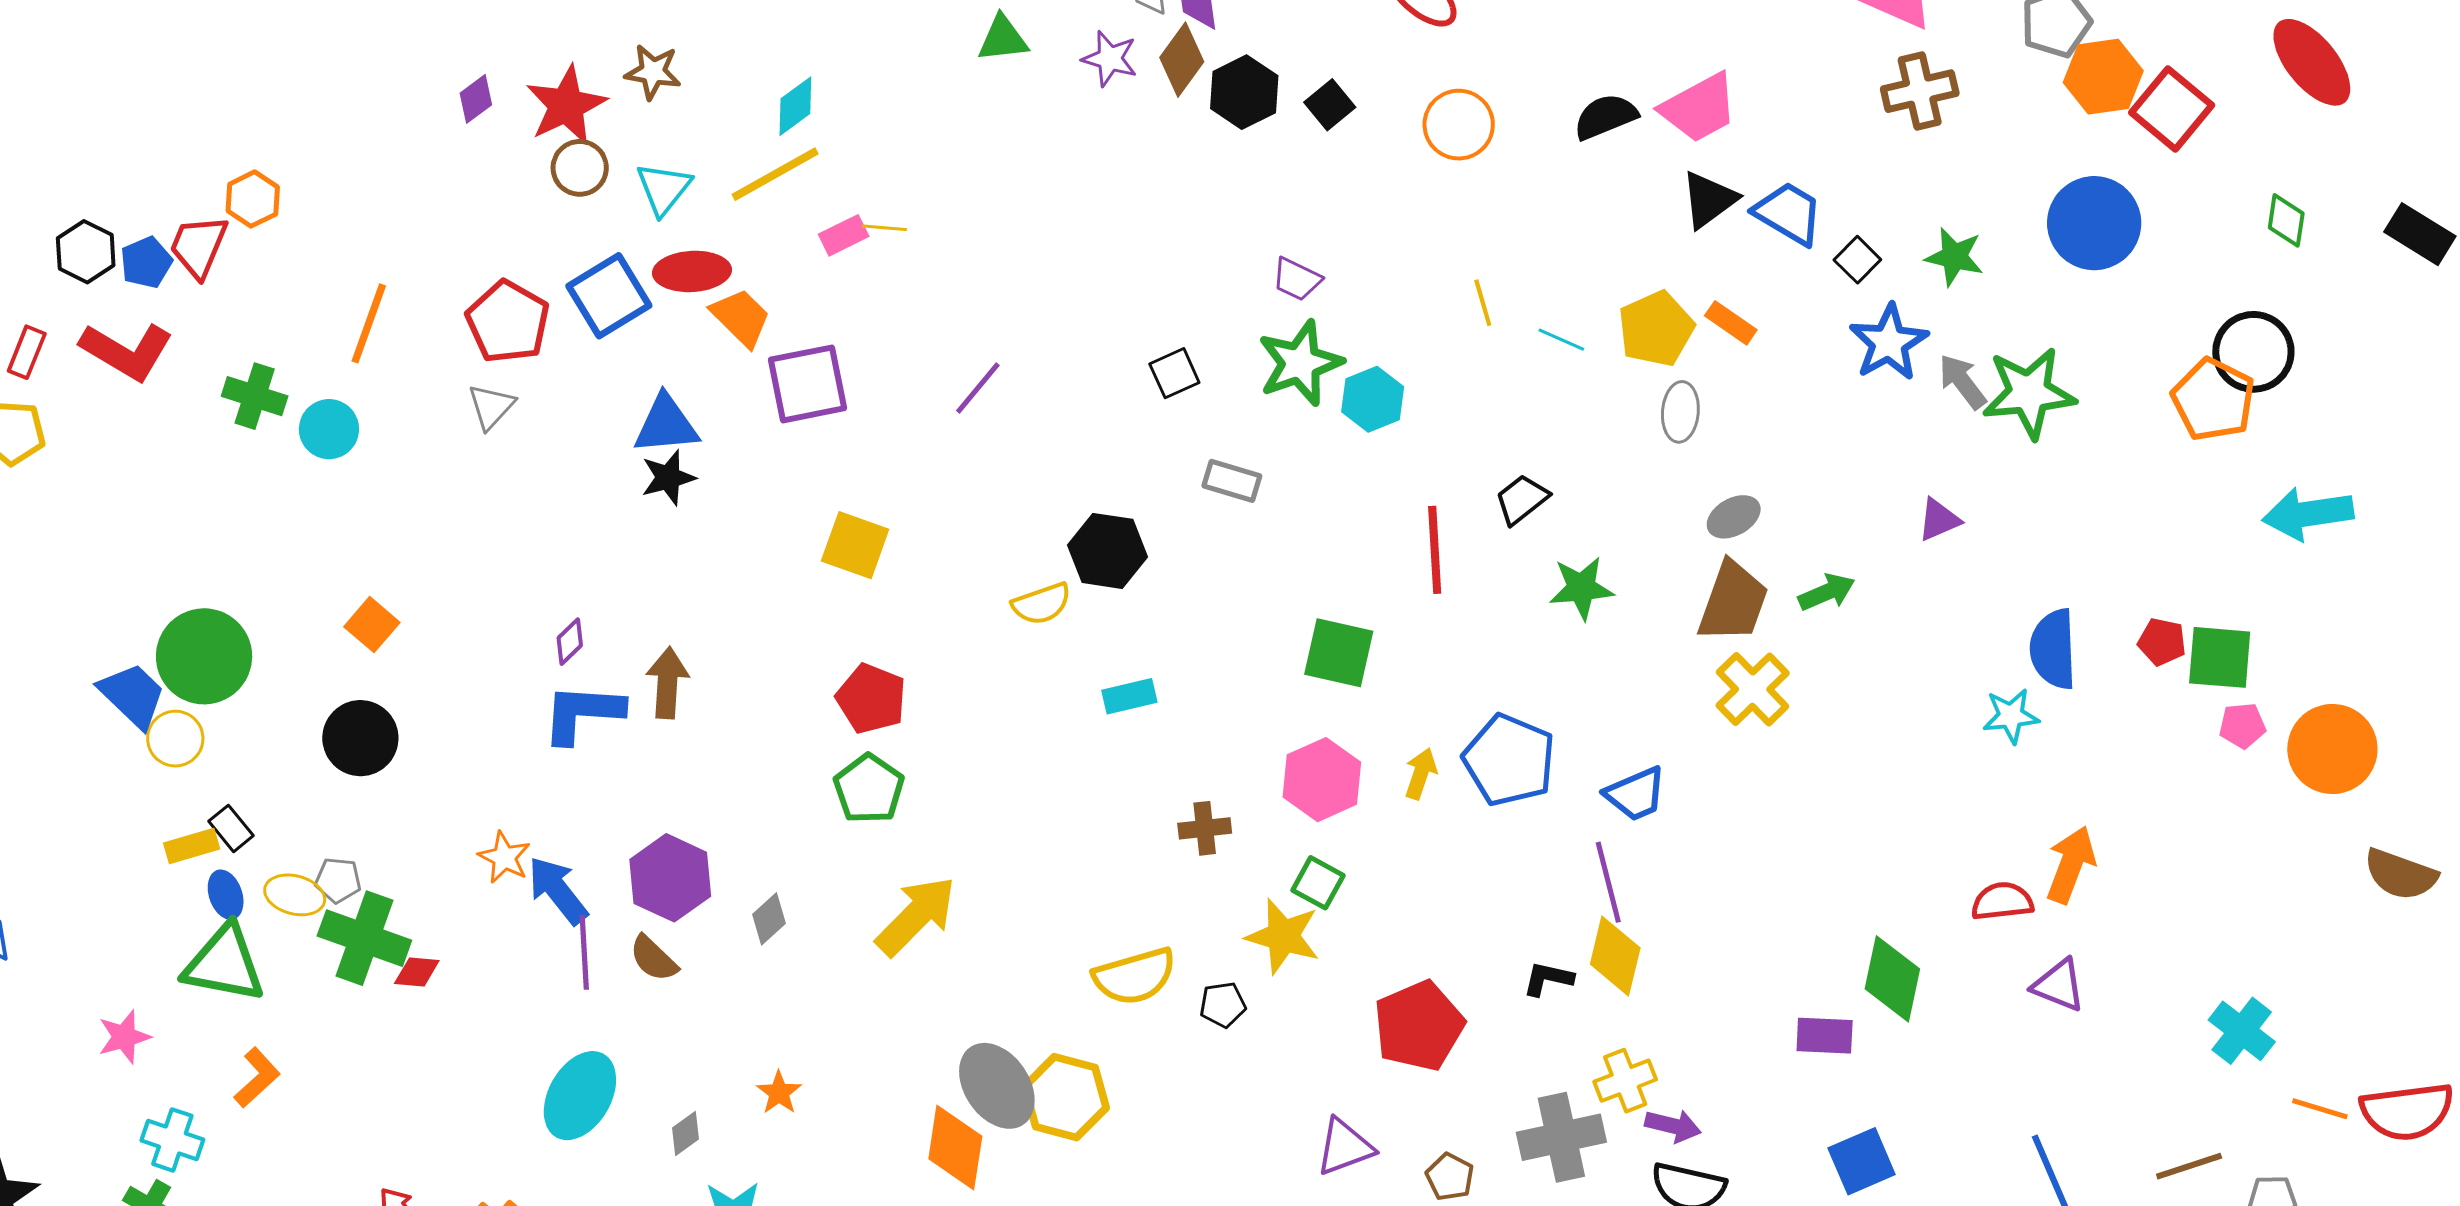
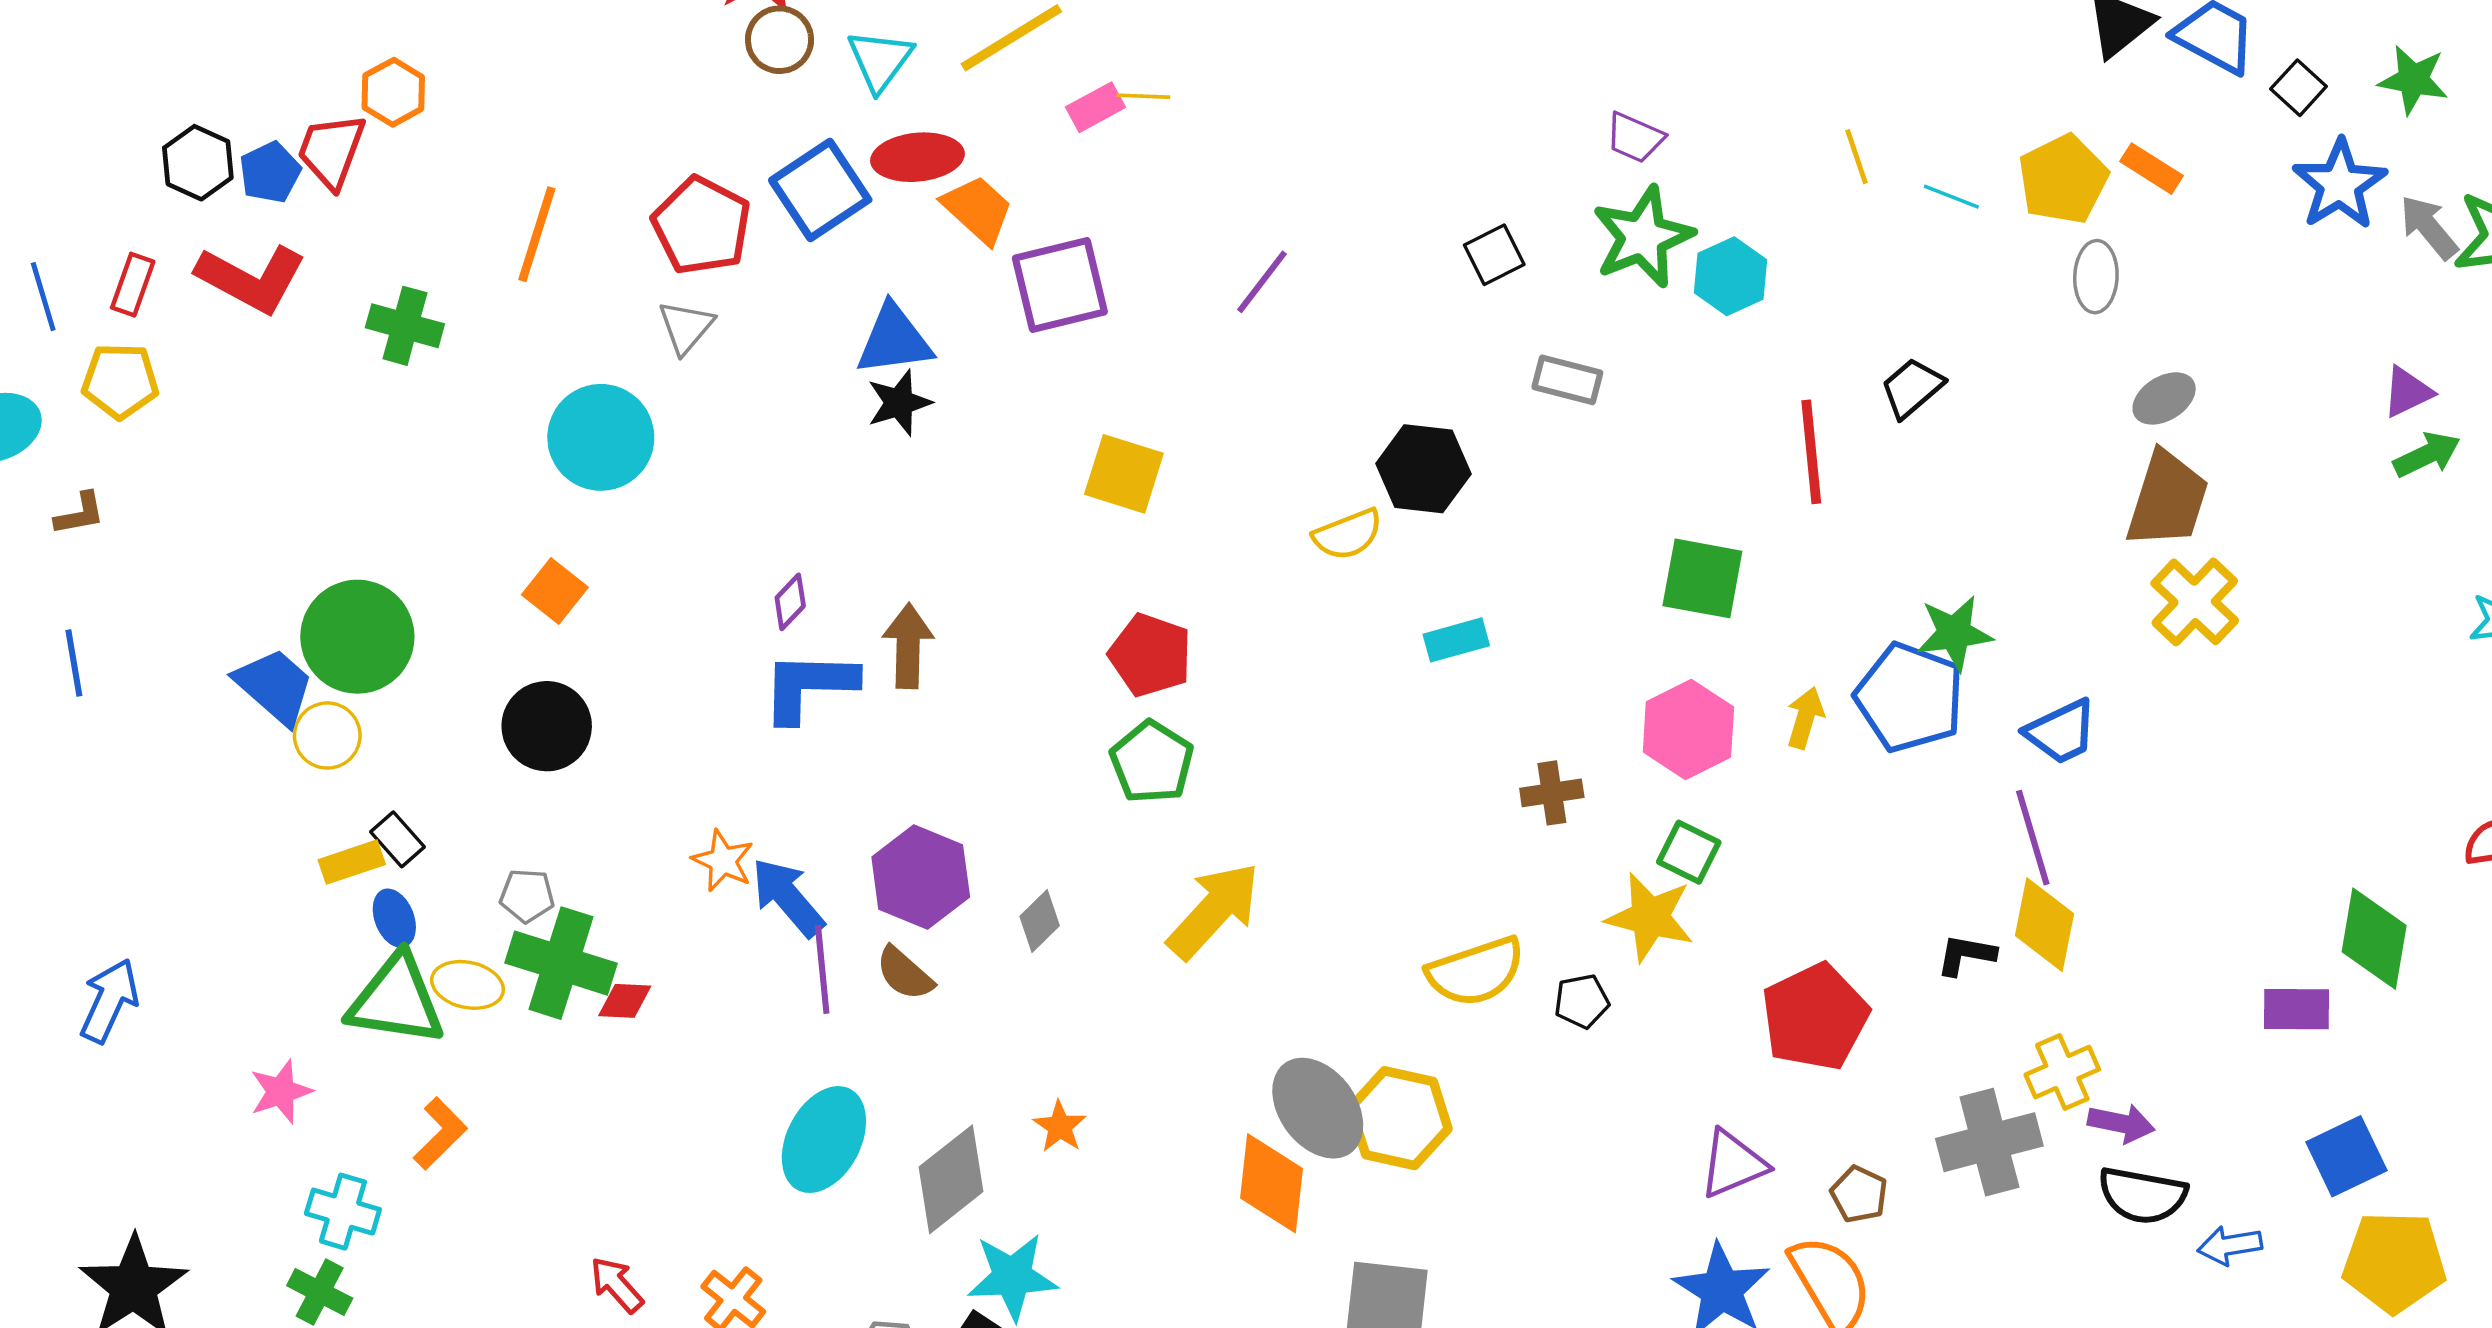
cyan circle: (329, 429) -> (601, 437), moved, size x1.5
green star: (1581, 588) -> (1954, 633), moved
green arrow: (1827, 592) -> (2427, 455), moved
yellow ellipse: (295, 895) -> (468, 985), moved
gray diamond: (686, 1133) -> (951, 1179), size x2.0

